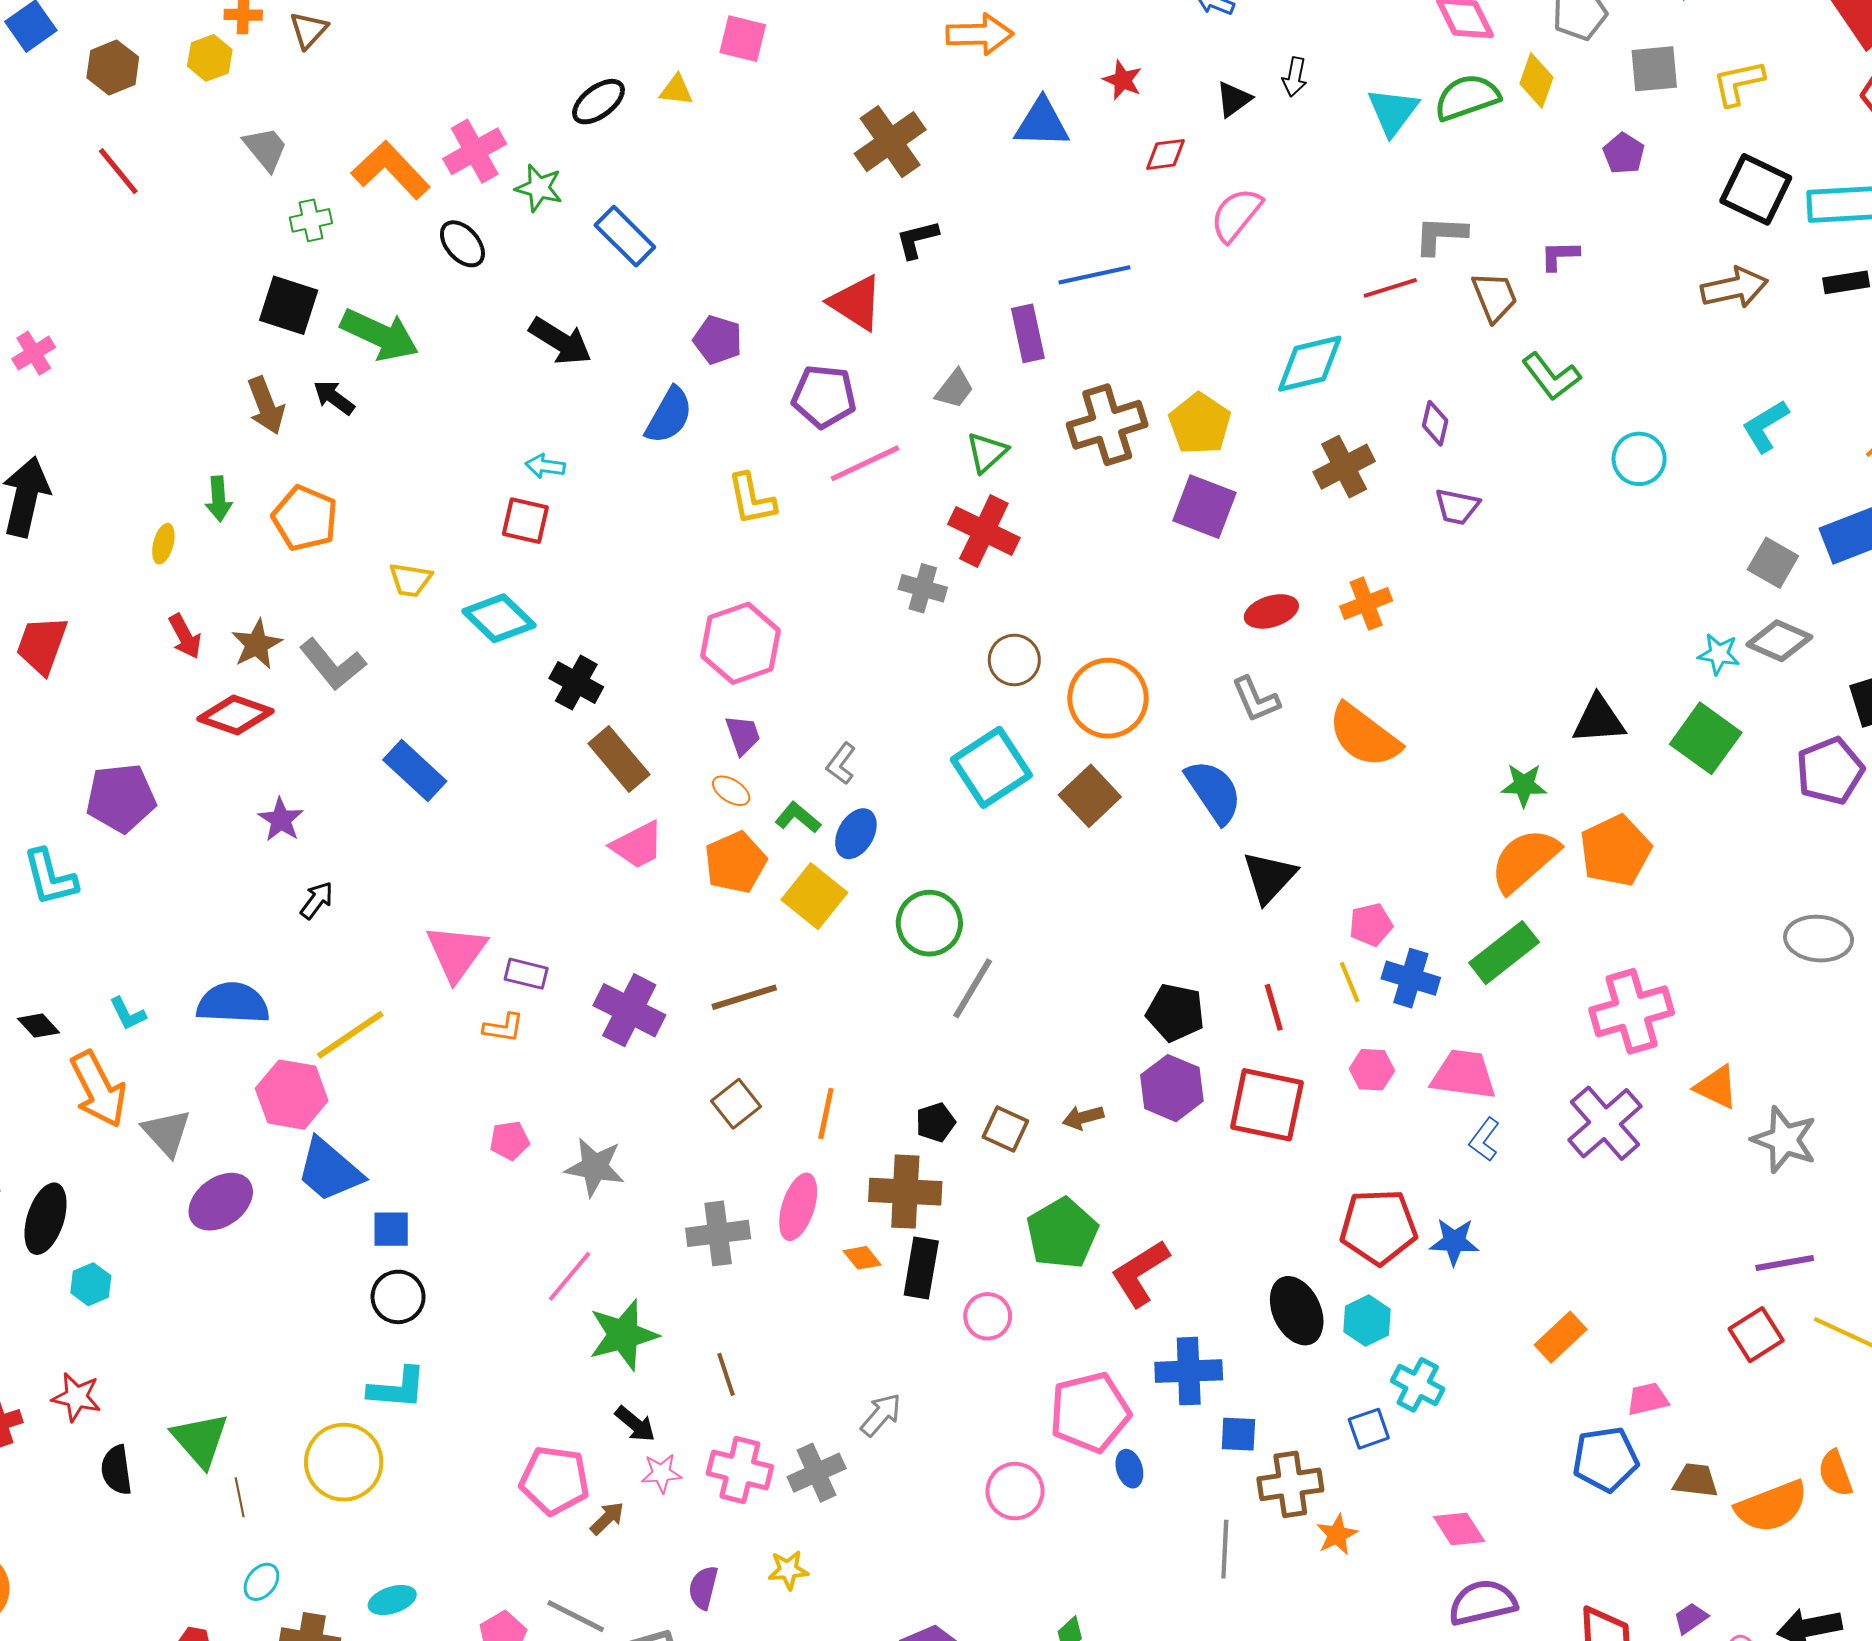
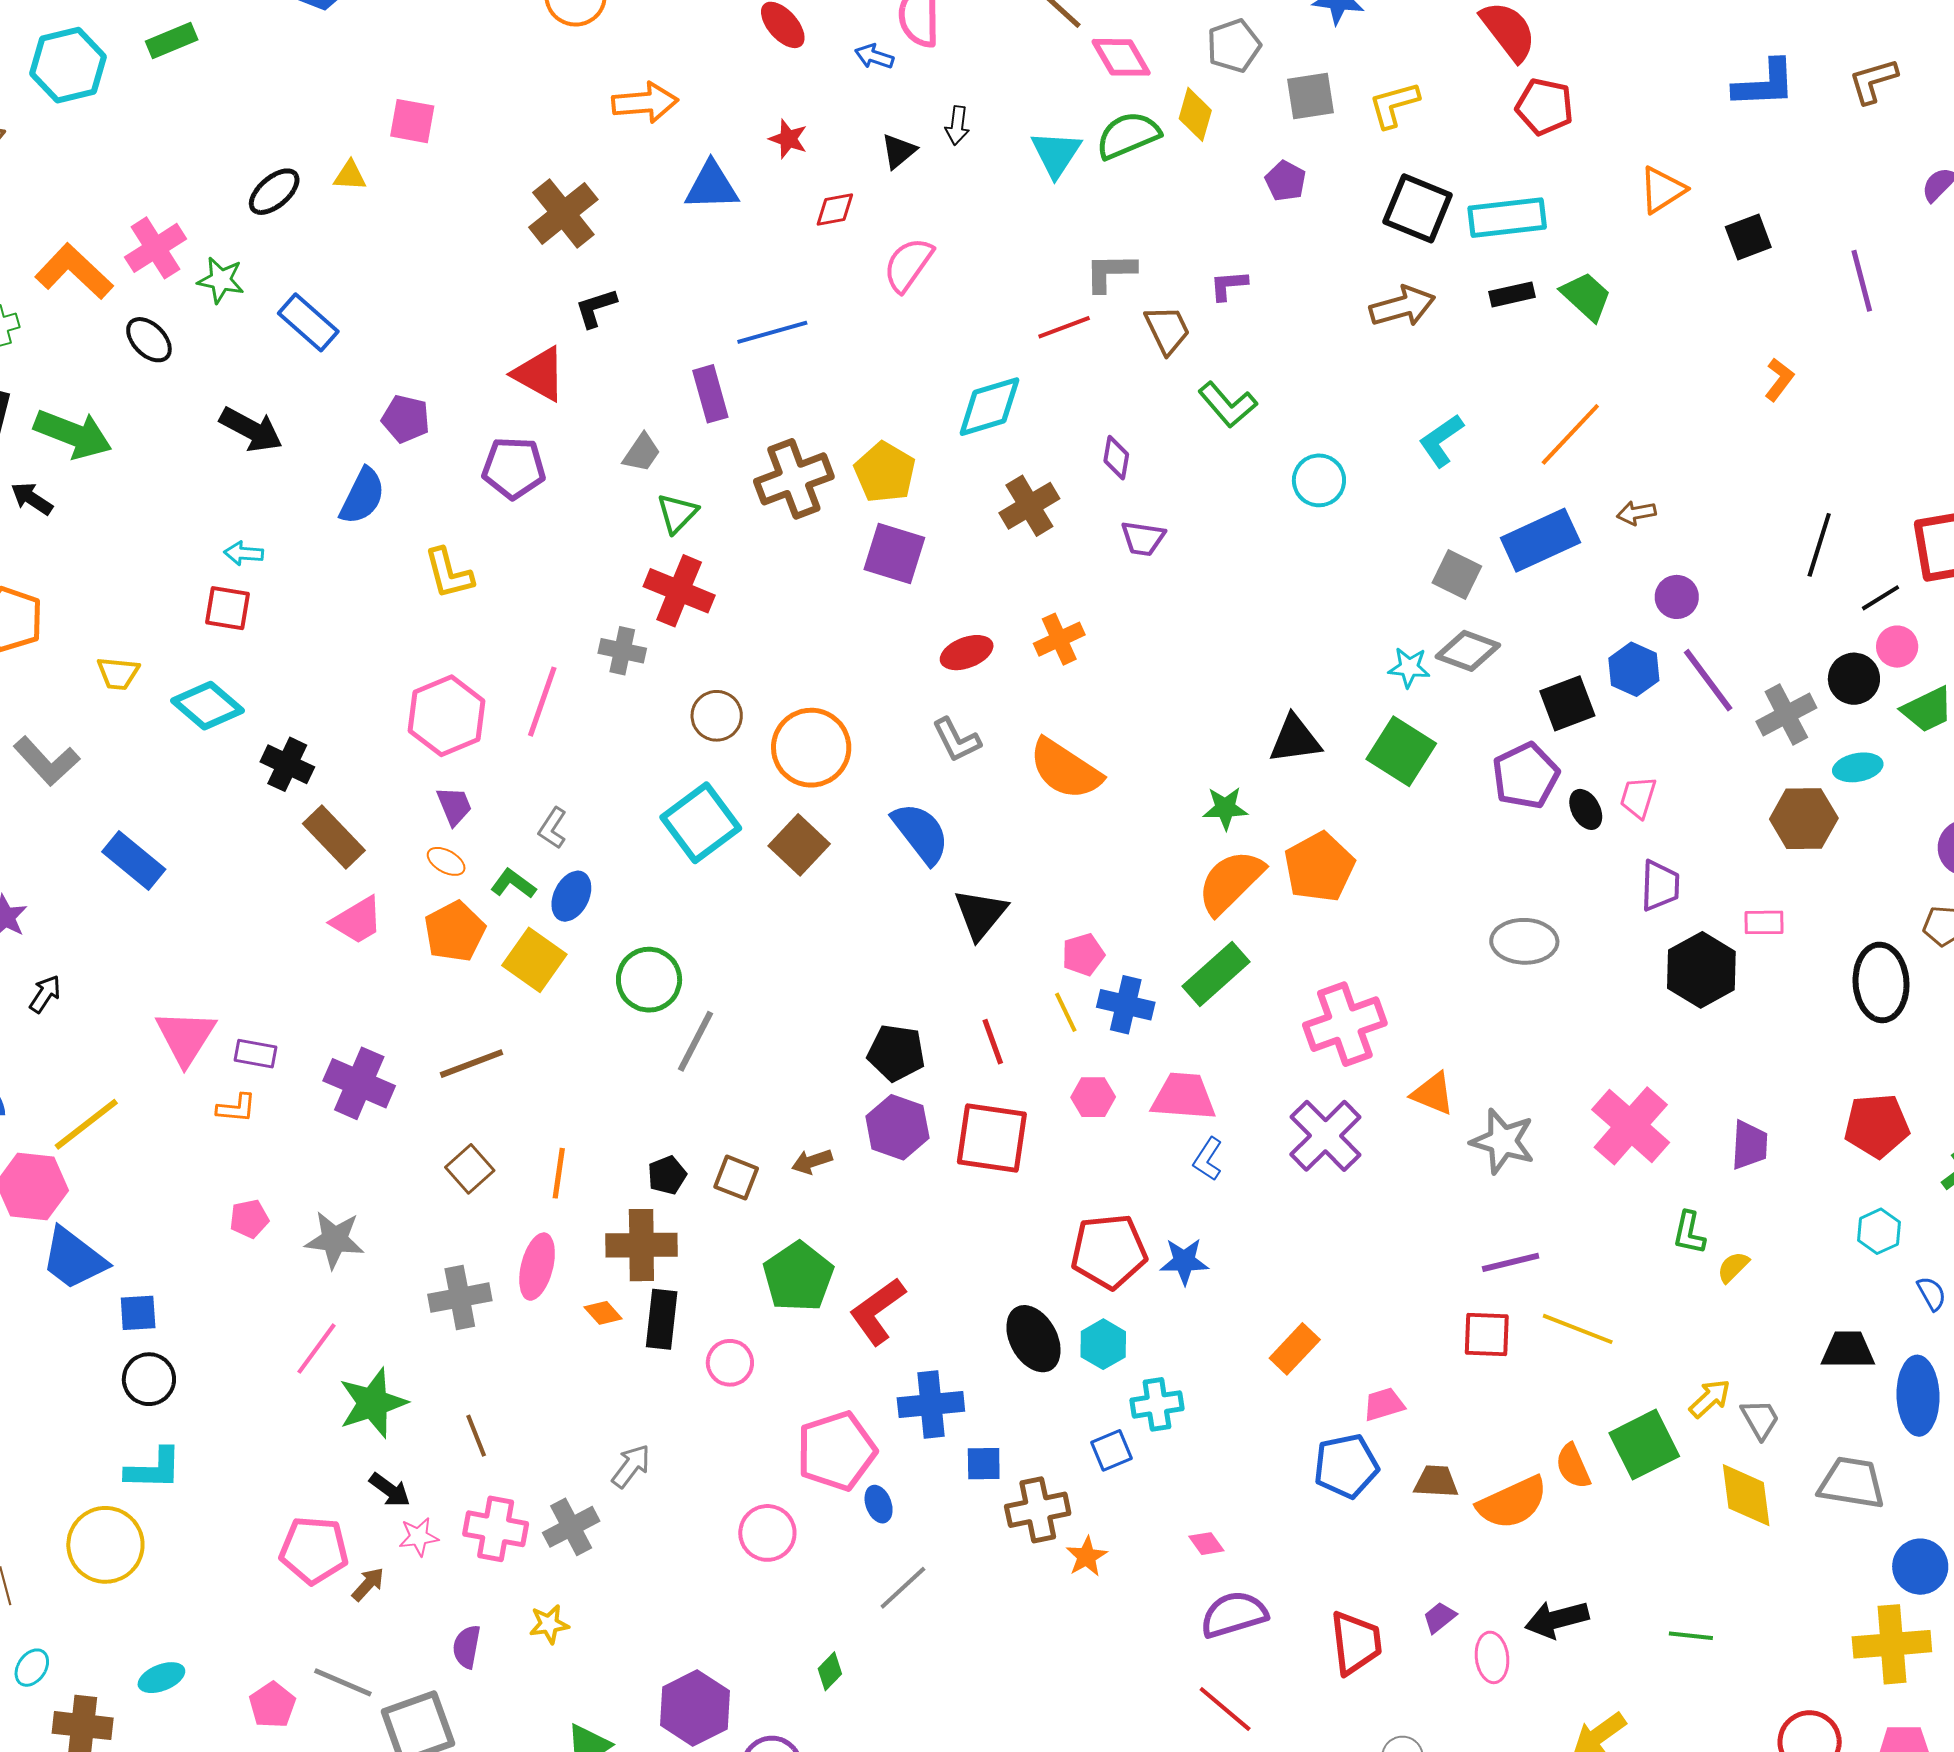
pink line: (865, 463) -> (542, 702), moved, turned -42
red square: (1756, 1335) -> (1487, 1335), turned 38
cyan cross: (1418, 1385) -> (1157, 1404), turned -33
pink diamond: (1459, 1529) -> (1206, 1544), size x0.7
gray line: (1225, 1549) -> (903, 1588), moved, turned 48

